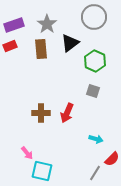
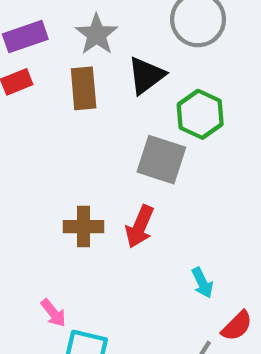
gray square: (93, 91) -> (161, 160), moved, size x1.6
cyan arrow: (96, 139) -> (202, 283), turned 48

